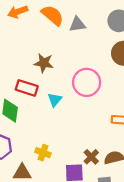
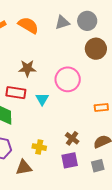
gray triangle: (77, 24) -> (62, 22), moved
brown cross: (91, 157) -> (72, 138), moved

